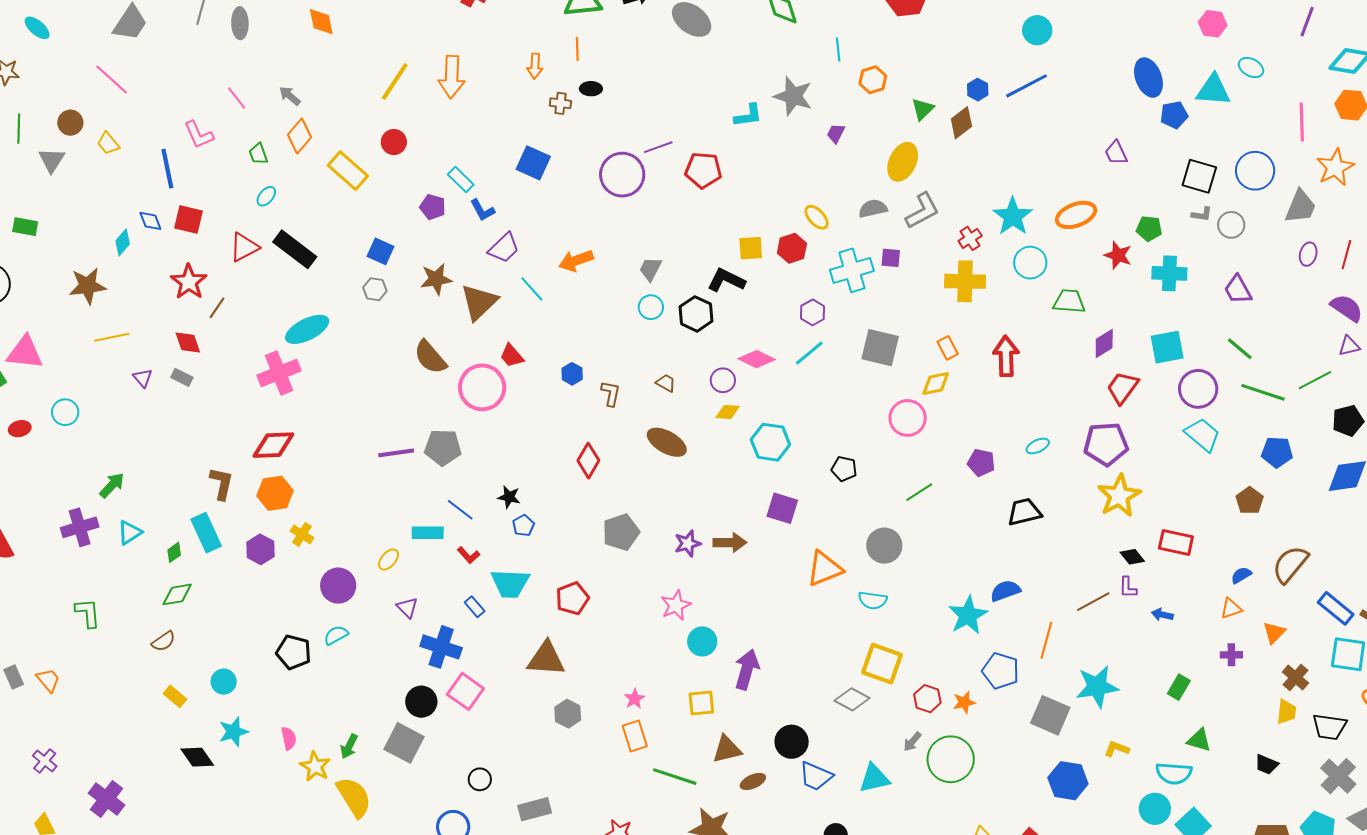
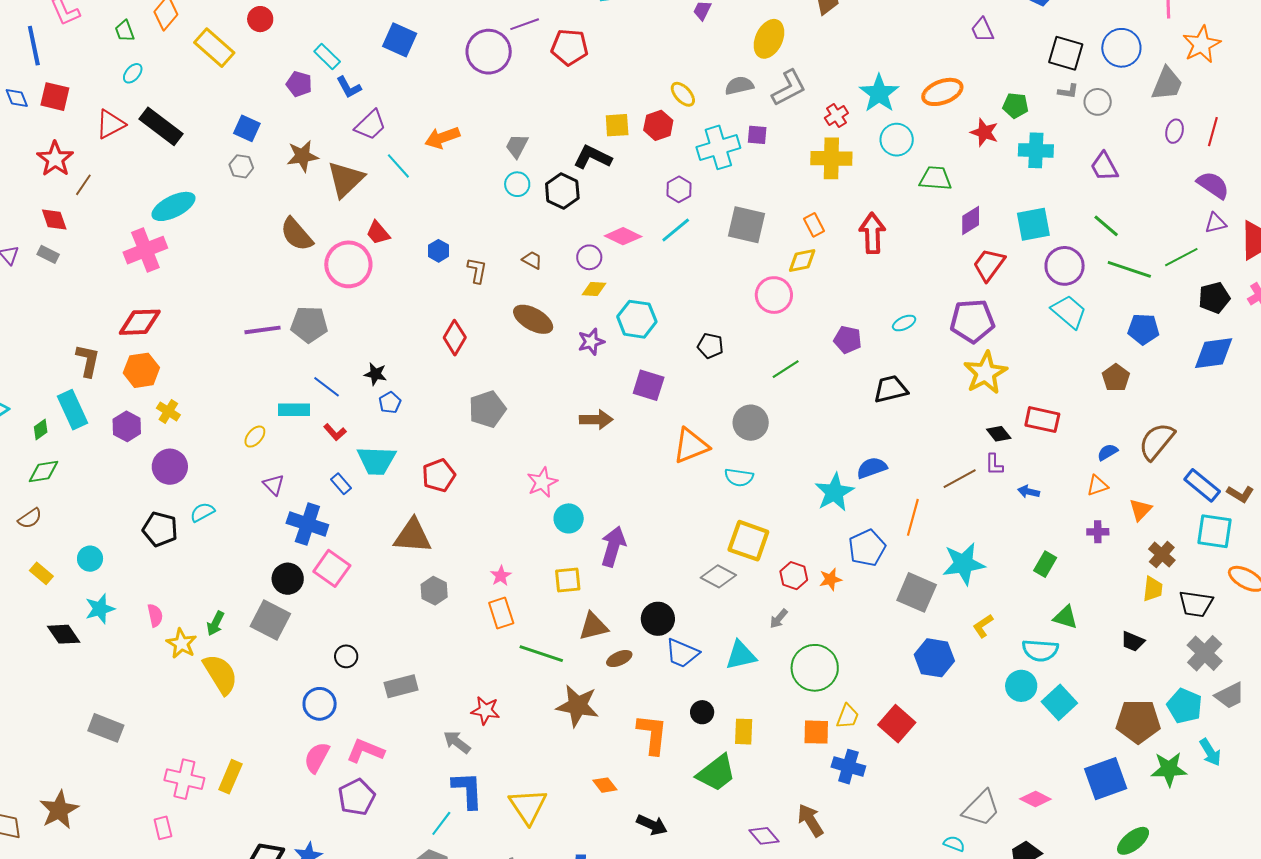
purple star: (688, 543) -> (591, 342), moved
purple circle: (338, 586) -> (170, 467), moved
blue pentagon: (1001, 671) -> (867, 548), turned 30
yellow L-shape: (1117, 749) -> (983, 626), turned -55
green circle: (951, 759) -> (815, 668), moved

